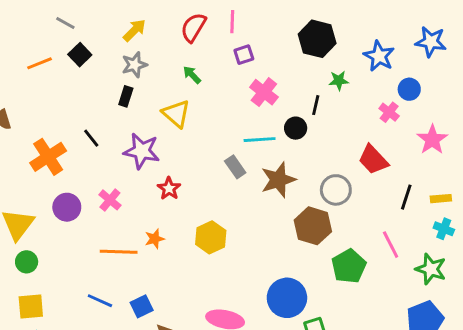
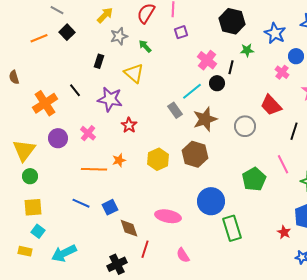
gray star: (134, 65) -> (119, 36), moved
pink cross: (264, 92) -> (207, 60), moved
cyan line: (260, 140) -> (192, 91), turned -35
brown hexagon: (313, 226) -> (195, 154), moved

